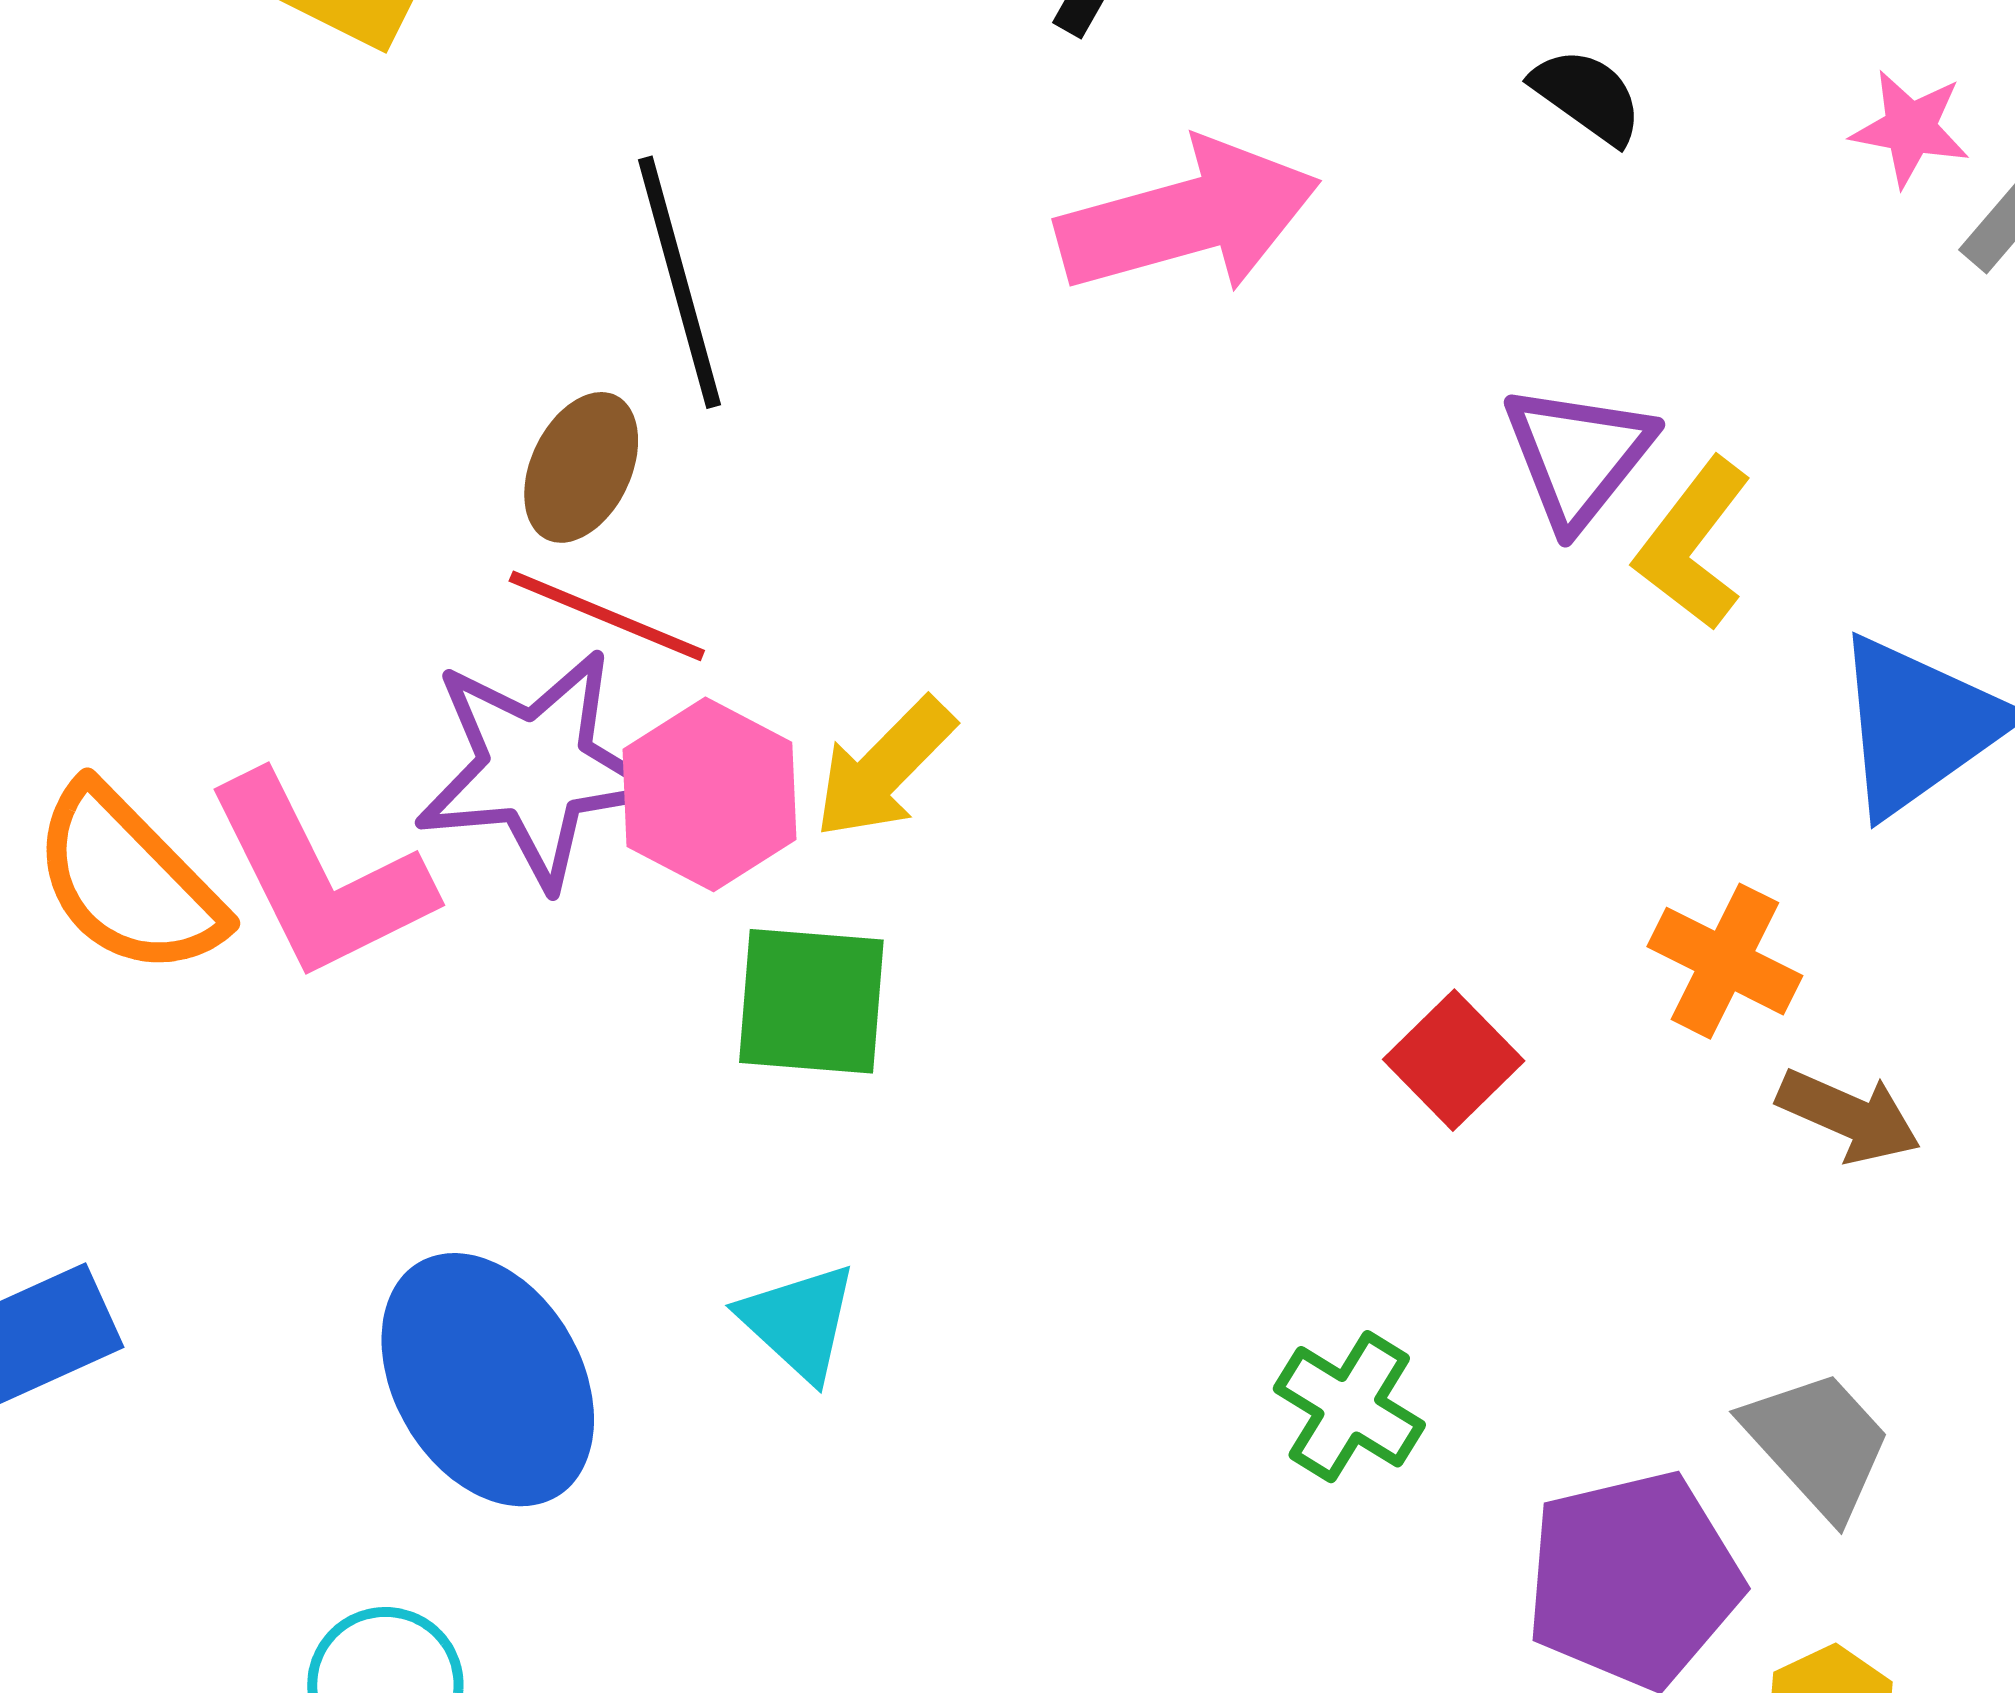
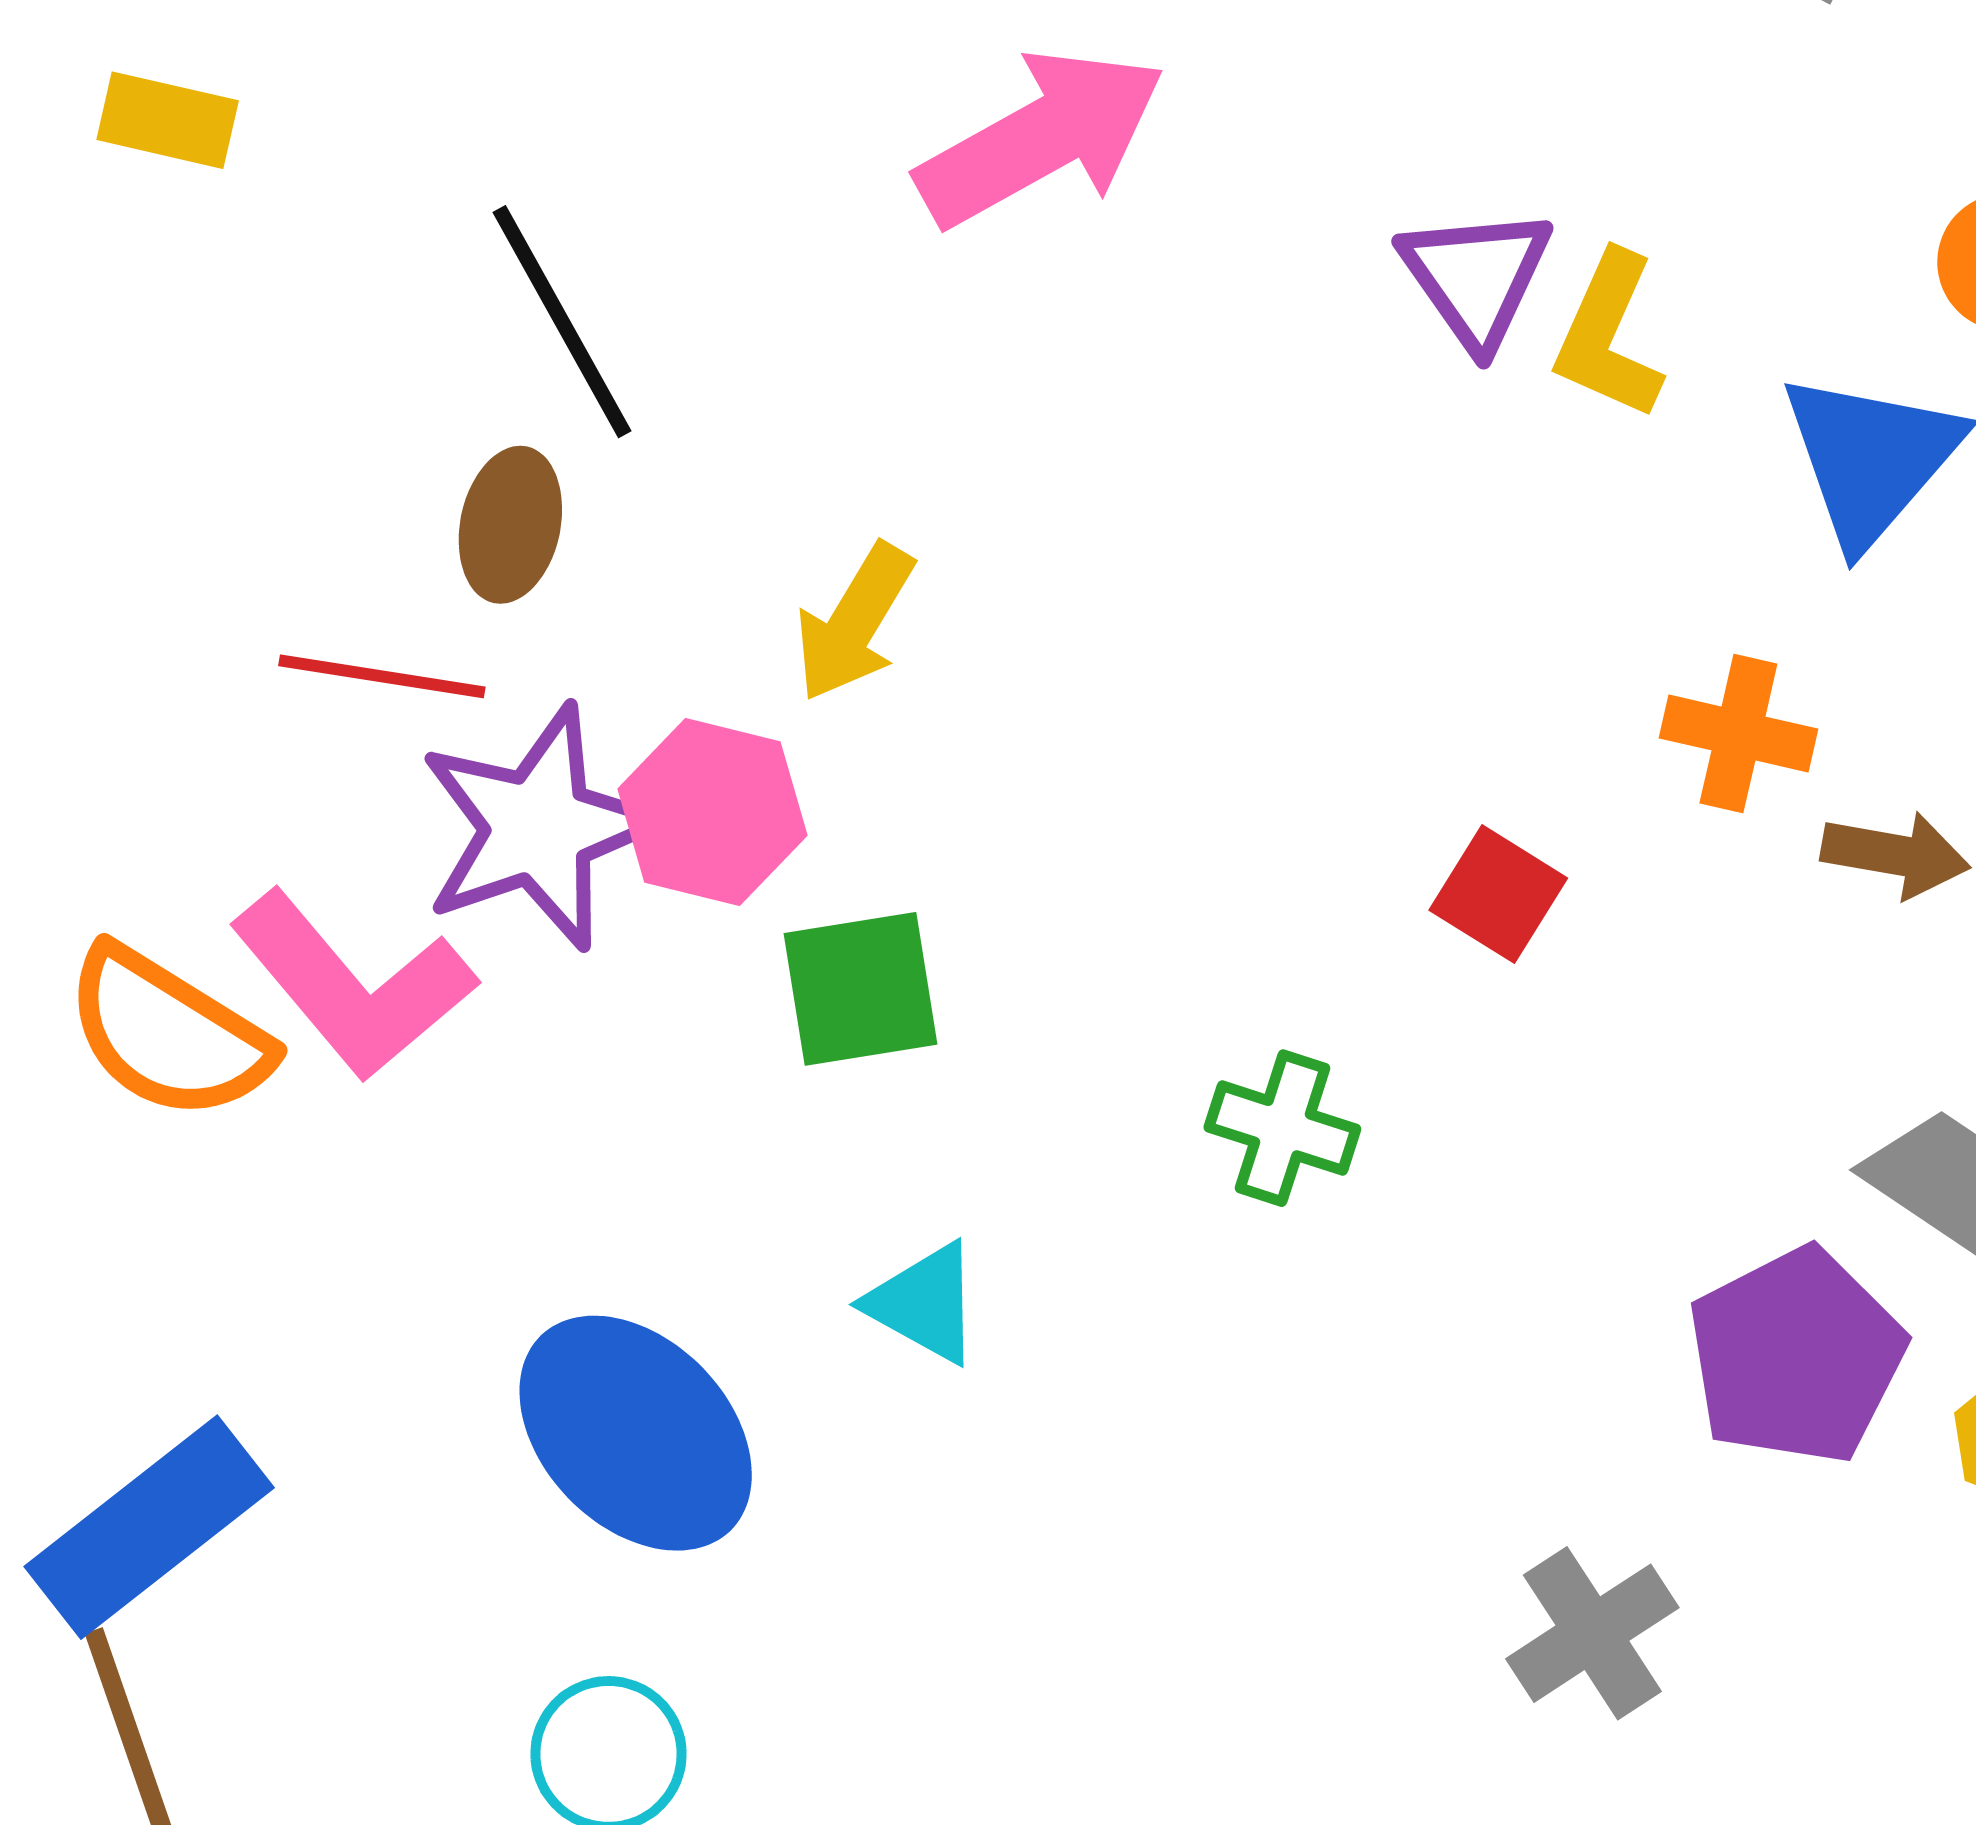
red line: (607, 616) -> (382, 676), moved
yellow arrow: (884, 768) -> (854, 622), moved
green cross: (1349, 1407) -> (1282, 1128), moved

